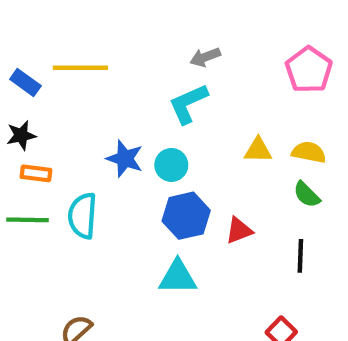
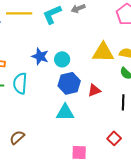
cyan L-shape: (188, 104) -> (52, 14), moved
yellow triangle: (258, 150) -> (103, 52), size x1.6

